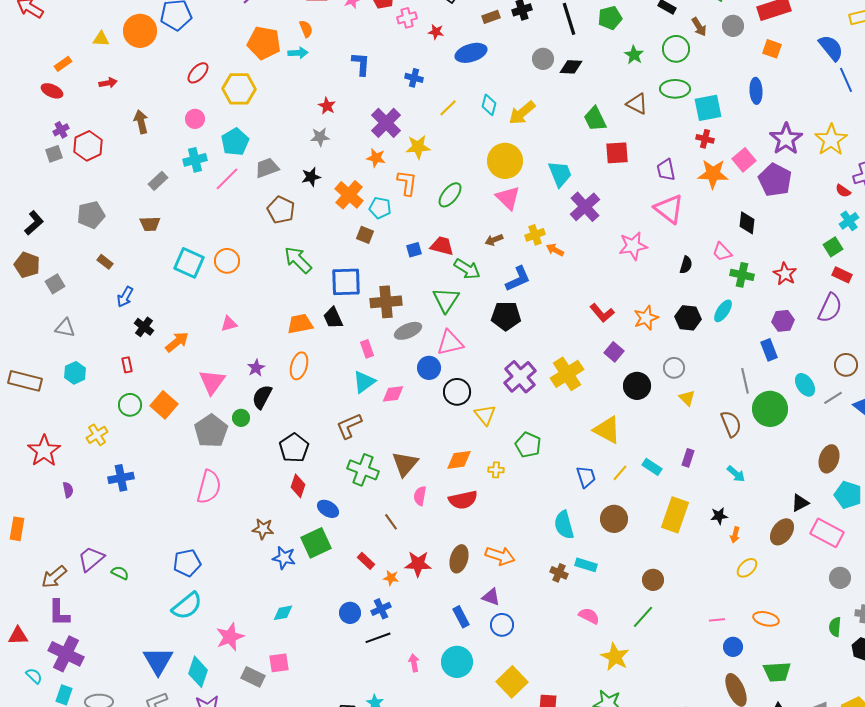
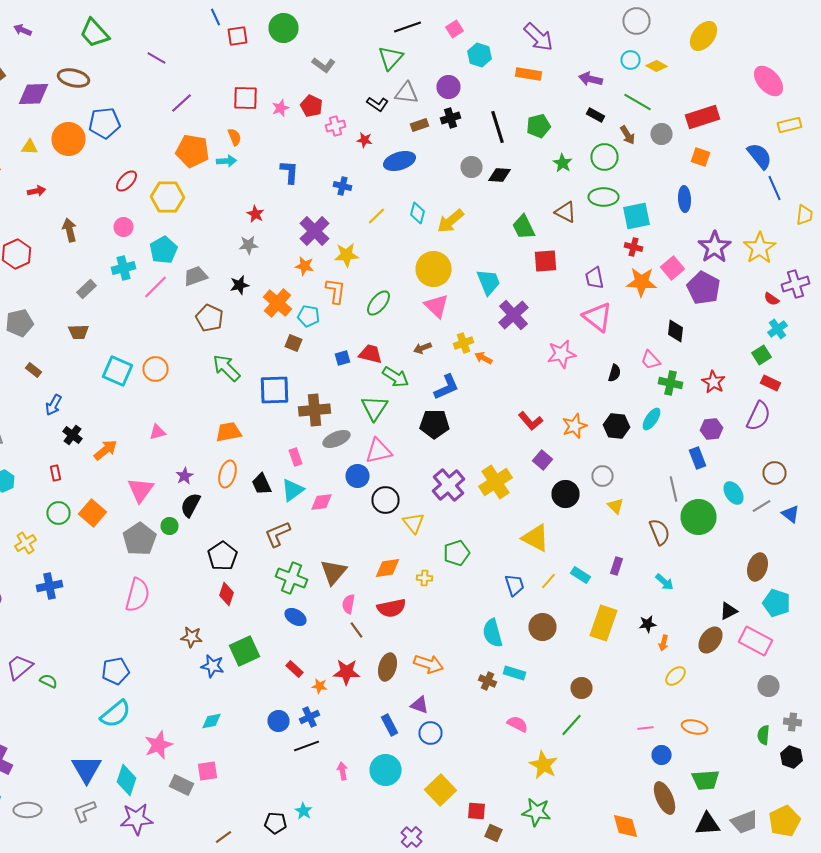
black trapezoid: (333, 318) -> (262, 484), moved
green pentagon: (528, 445) -> (456, 553), turned 30
blue ellipse: (328, 509) -> (296, 617), moved
brown line: (391, 522) -> (356, 630), moved

